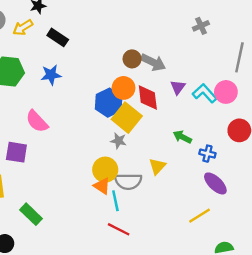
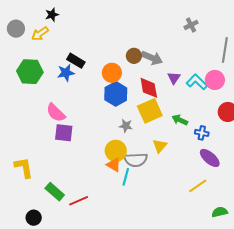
black rectangle: (58, 37) -> (76, 61), moved
orange circle: (123, 88) -> (112, 73), moved
yellow square: (127, 118) -> (150, 111), moved, turned 30
purple square: (16, 152) -> (64, 133), moved
cyan line: (115, 201) -> (126, 177), turned 30
red line: (119, 229) -> (79, 201), moved, turned -48

